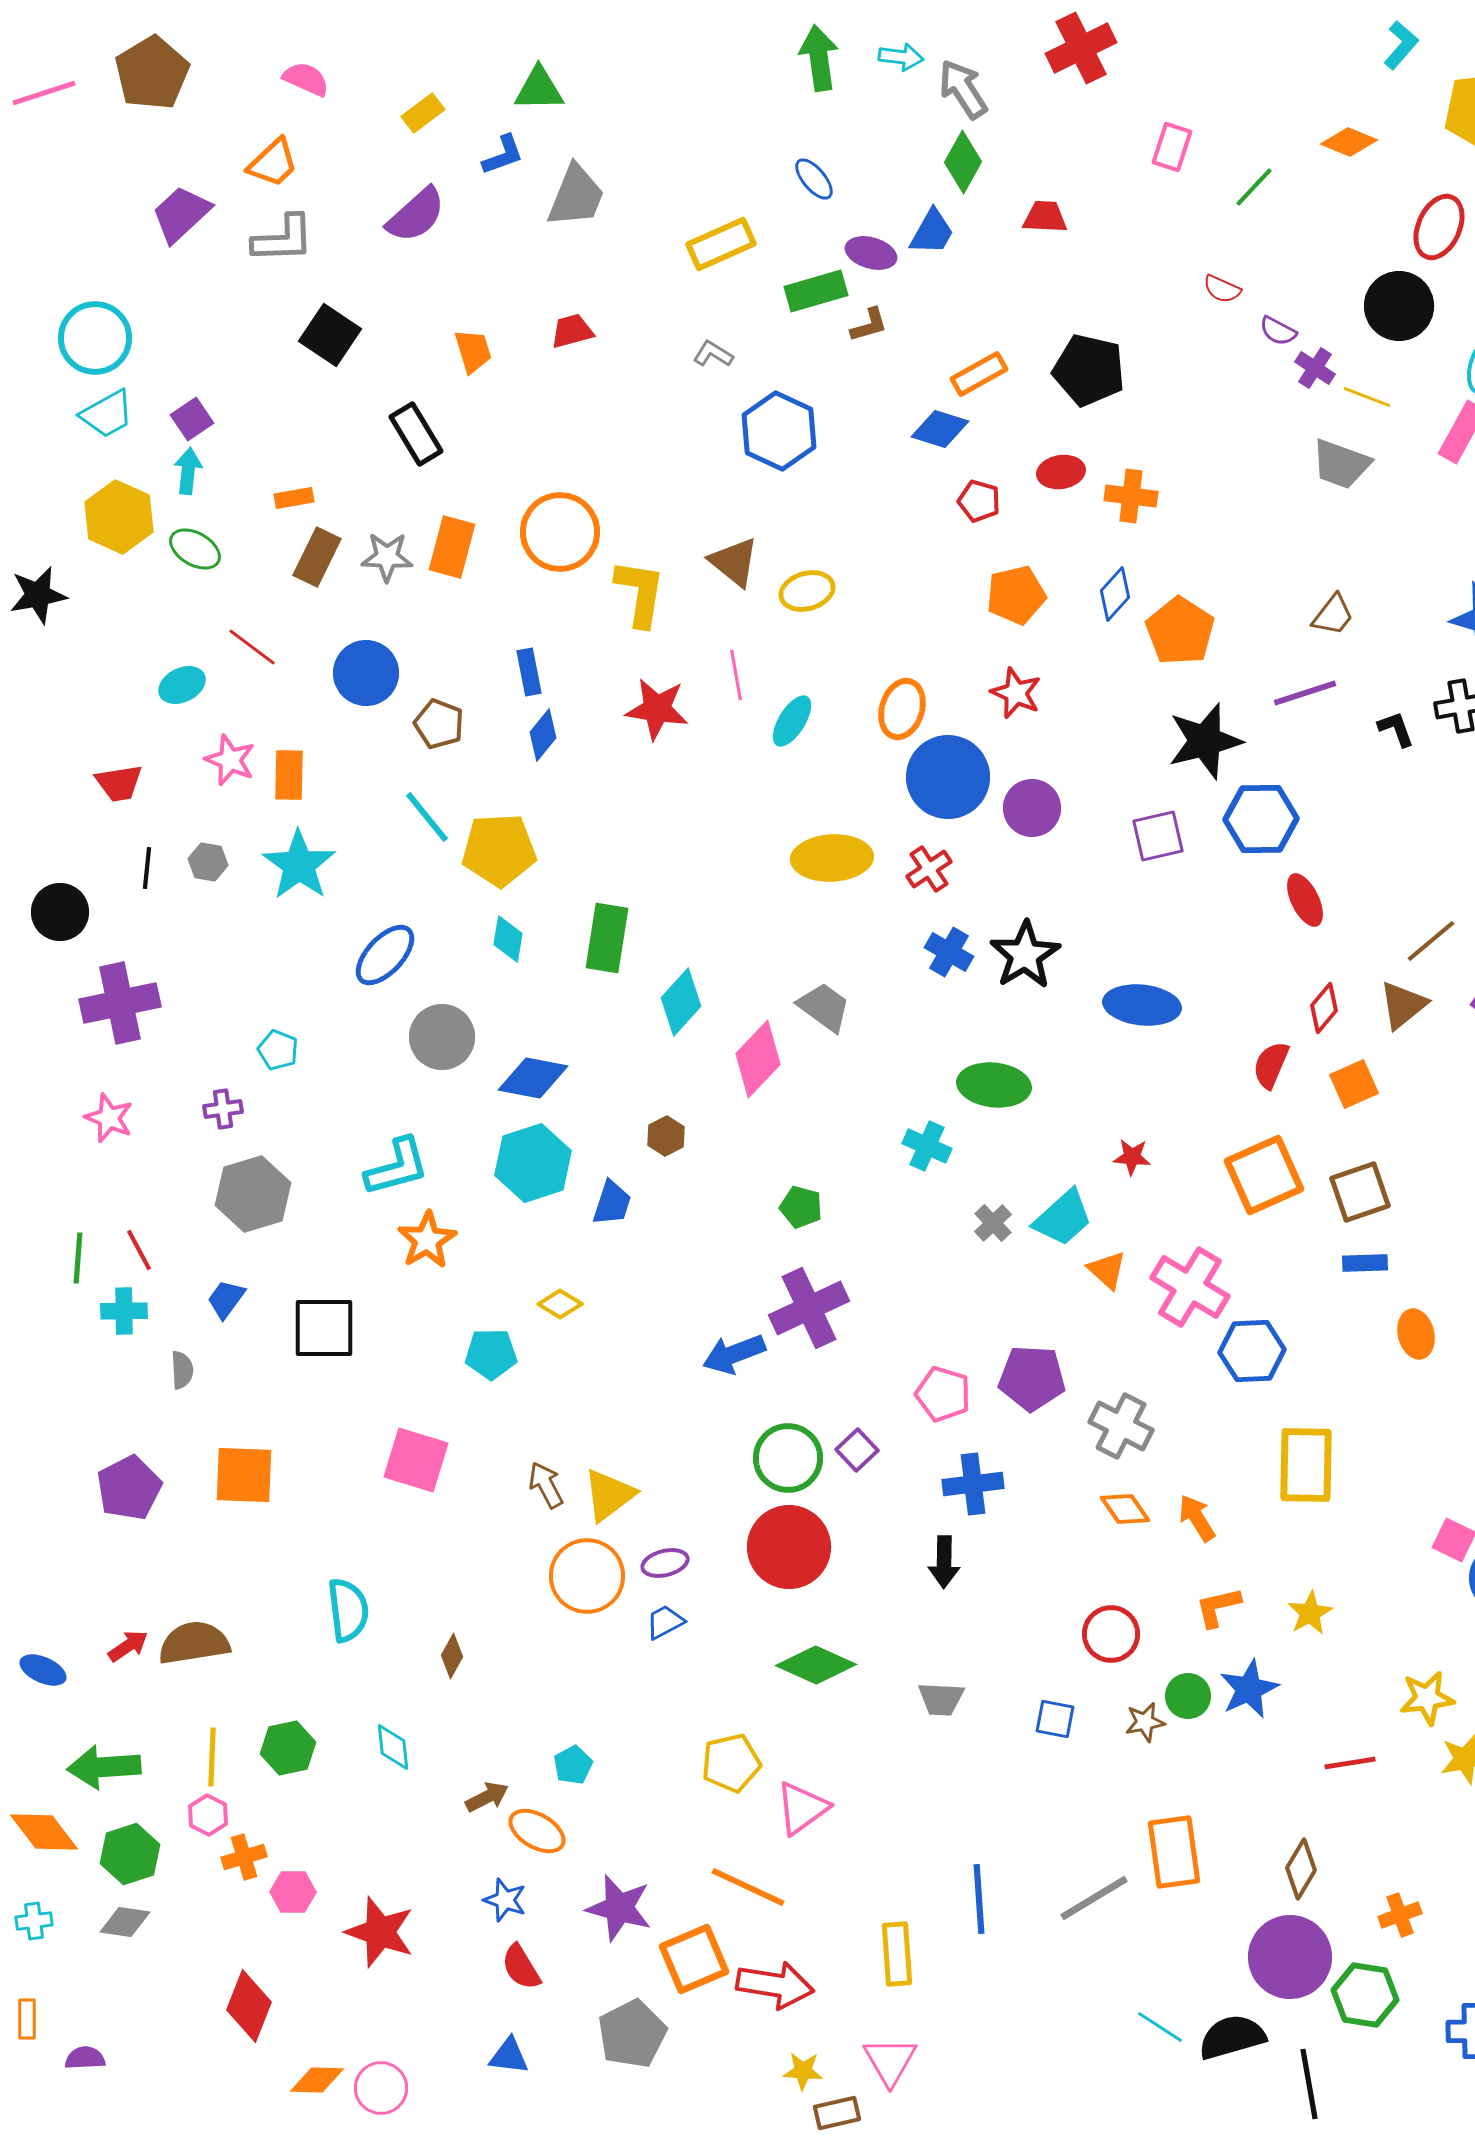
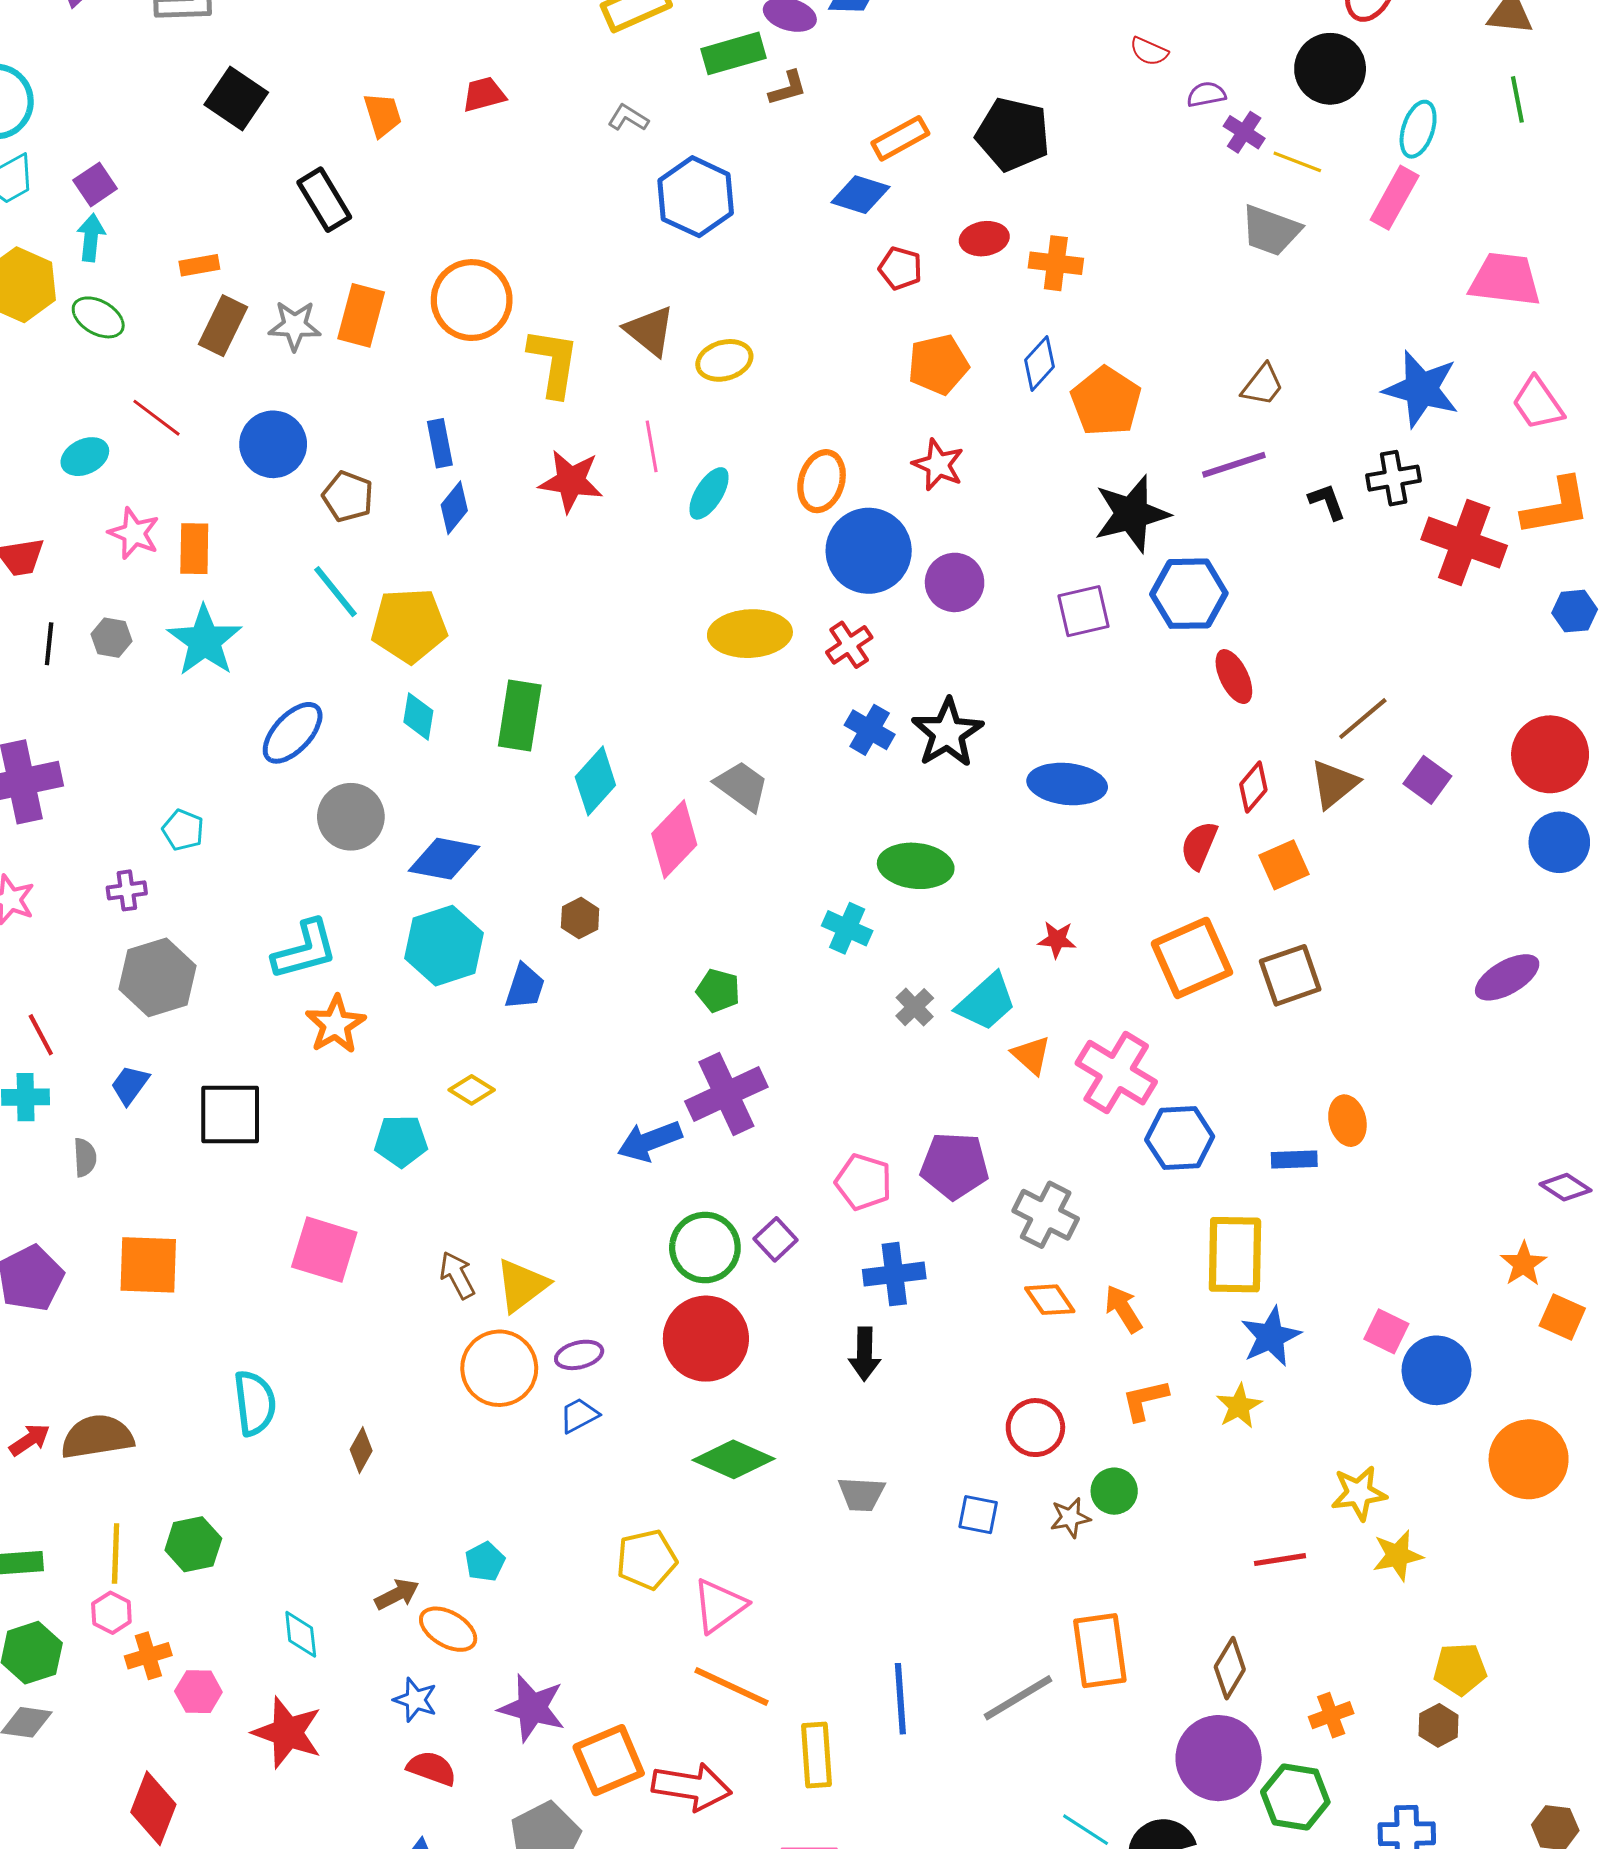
purple semicircle: (1278, 331) -> (1206, 94), turned 141
blue rectangle: (1365, 1263) -> (1294, 1160), moved
blue star: (1249, 1689) -> (1271, 1337), moved
cyan diamond: (393, 1747) -> (301, 1634), moved
orange line: (748, 1887) -> (732, 1686), moved
red semicircle: (521, 1967) -> (432, 1768), turned 141

